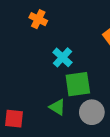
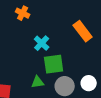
green triangle: (57, 107) -> (38, 82), turned -40

